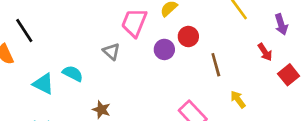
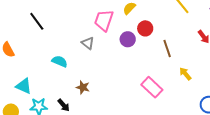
black line: (24, 31) -> (37, 21), moved
cyan triangle: (43, 84) -> (24, 86), moved

